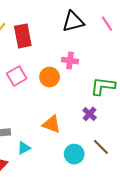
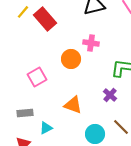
red rectangle: (23, 36) -> (45, 19), turned -30
pink square: (17, 76) -> (37, 77), moved

